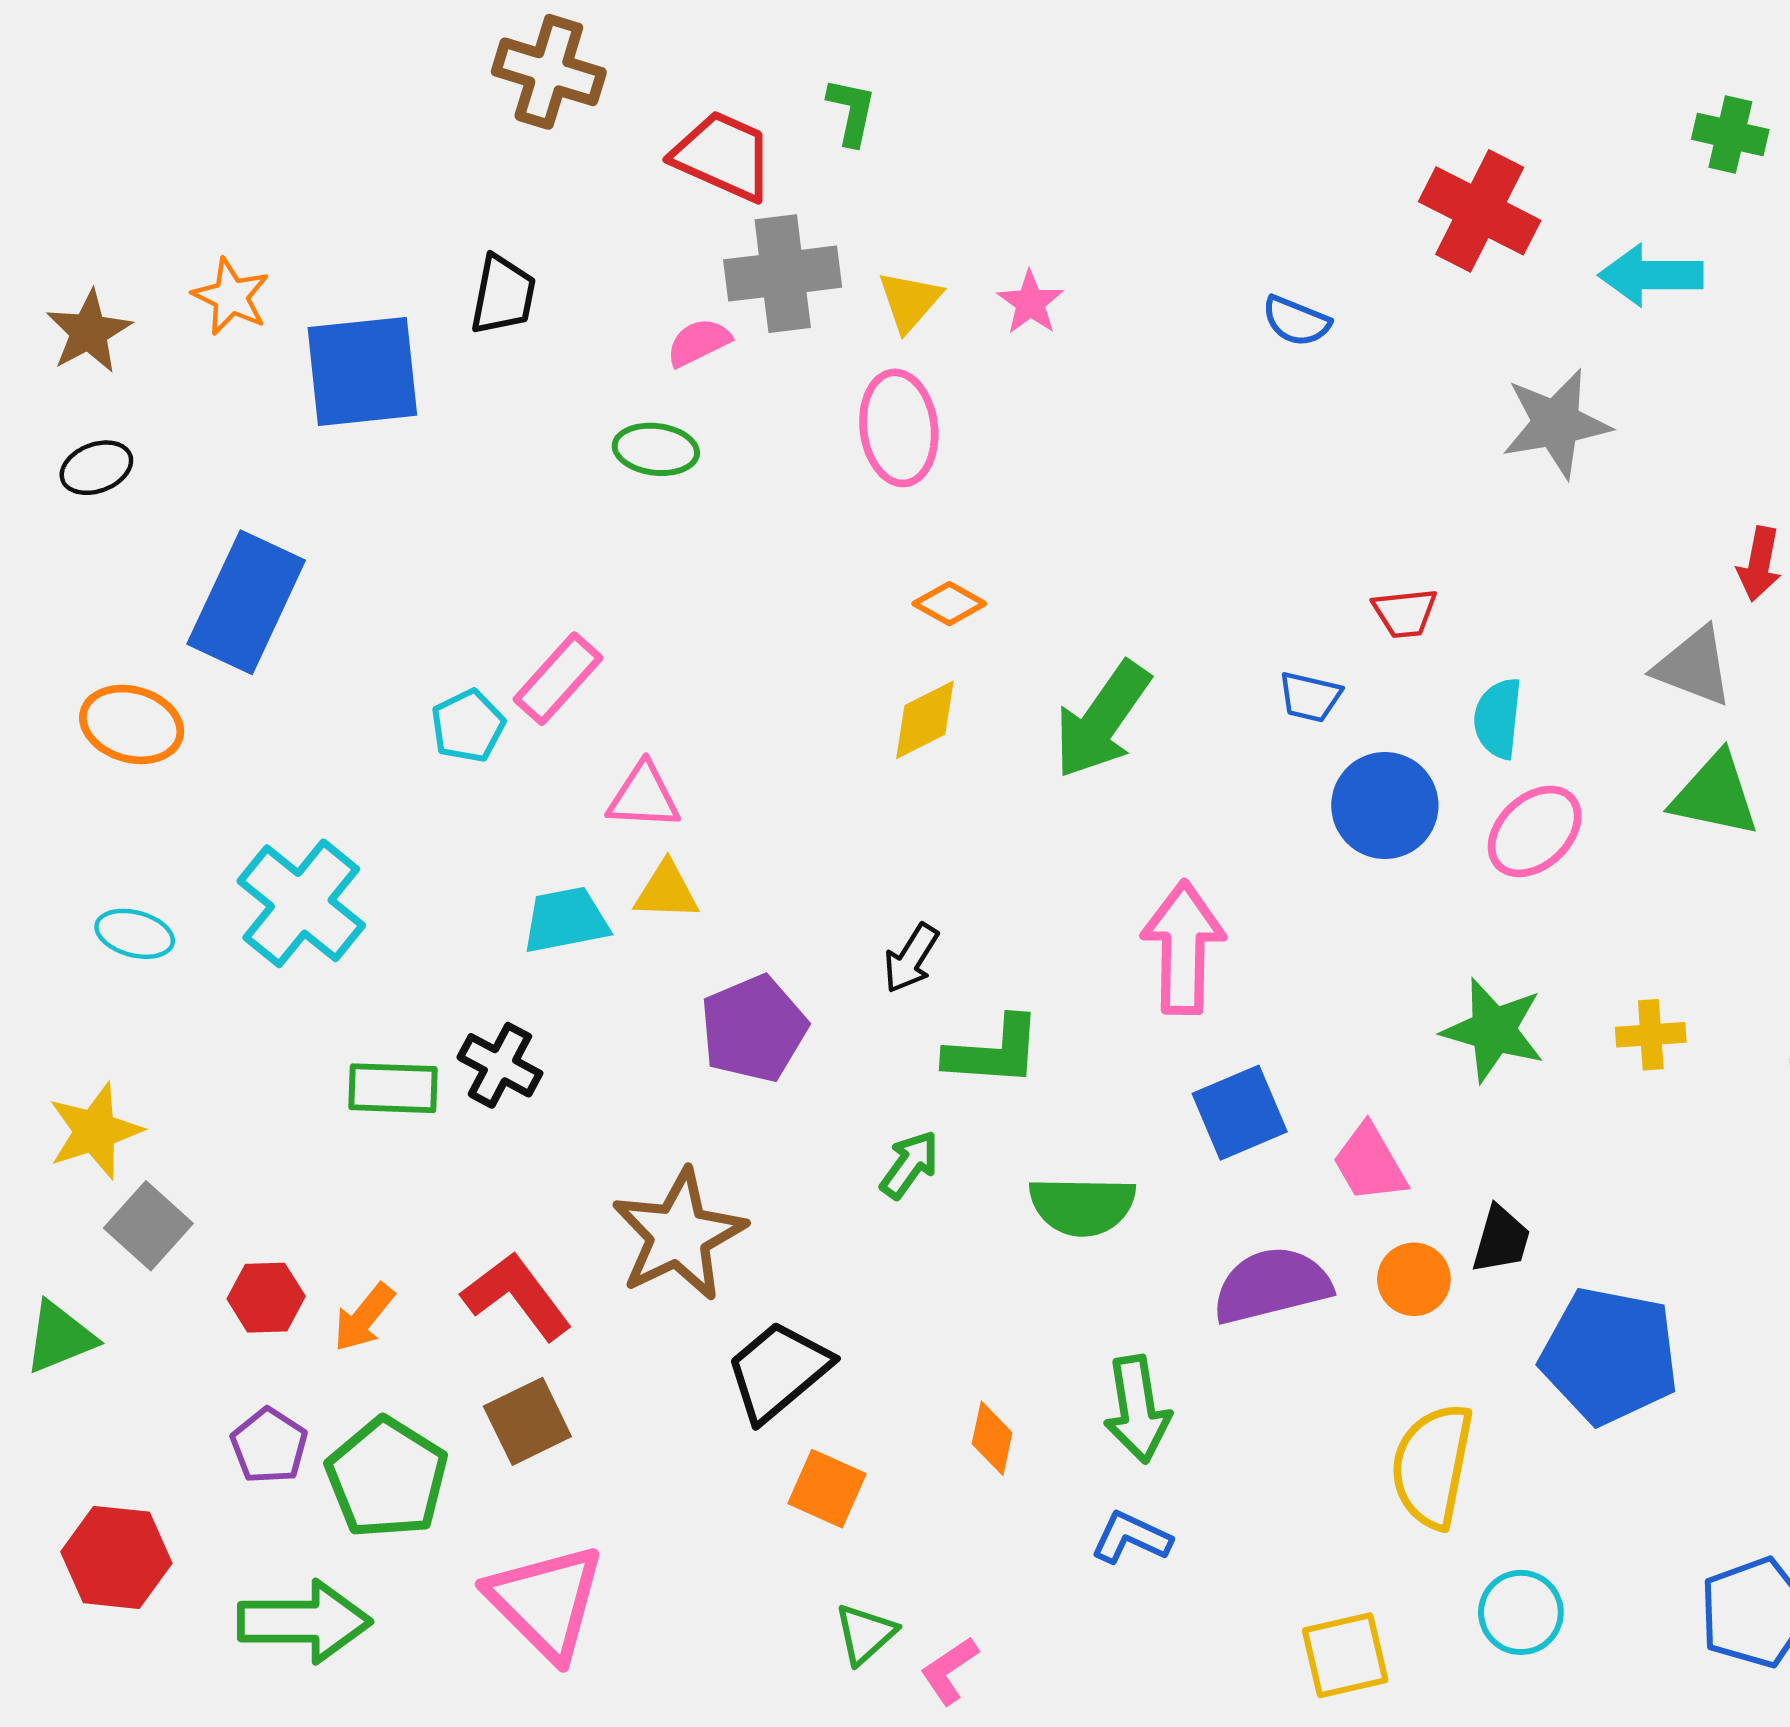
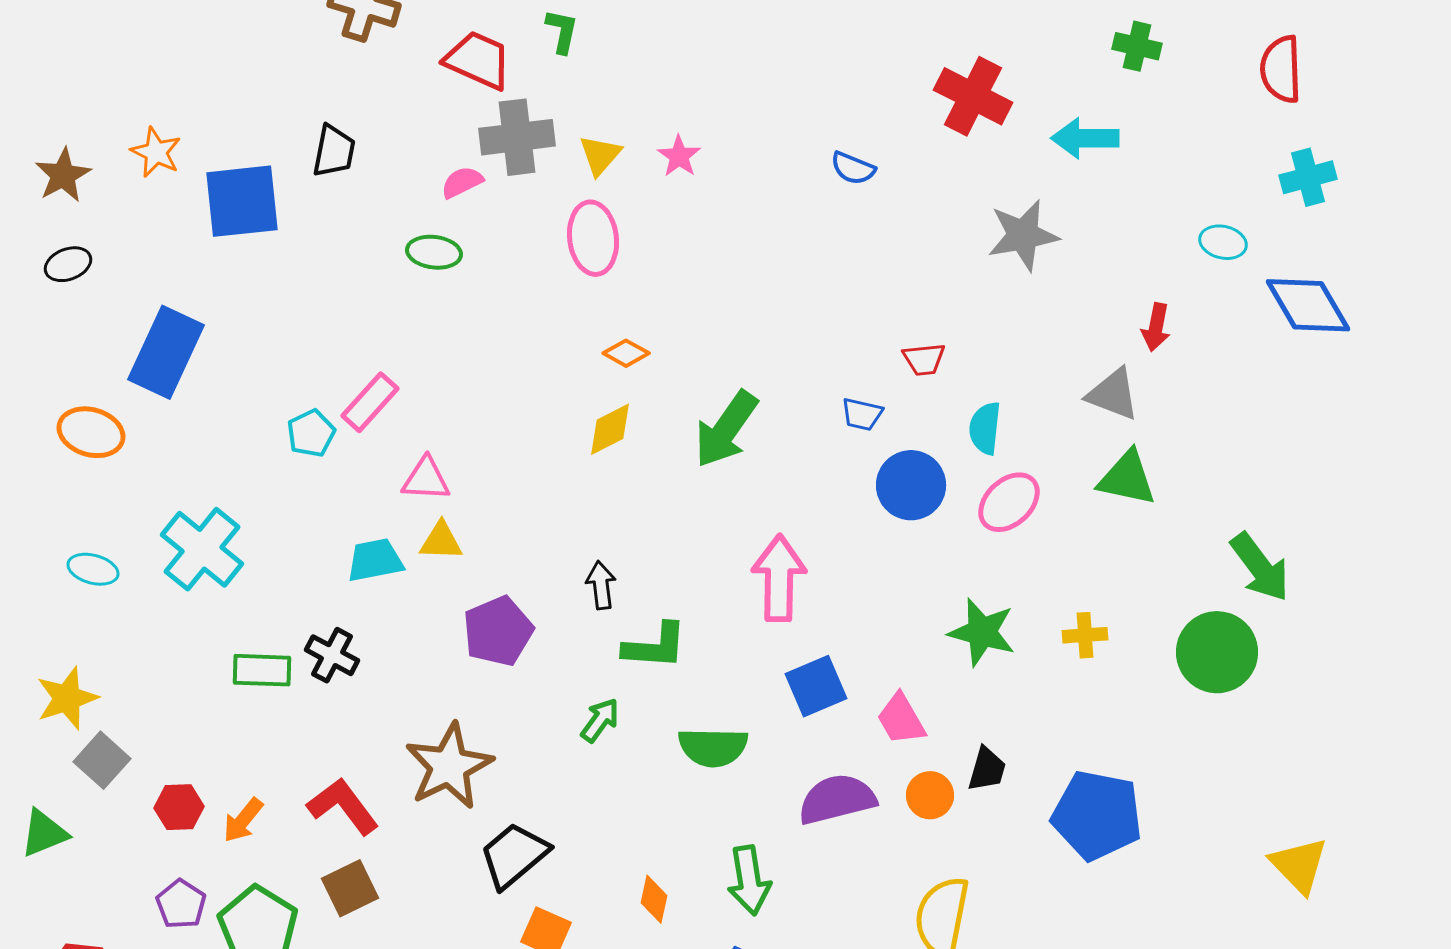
black arrow: (911, 958) -> (601, 585), turned 141
blue pentagon: (1610, 1356) -> (1097, 815), moved

